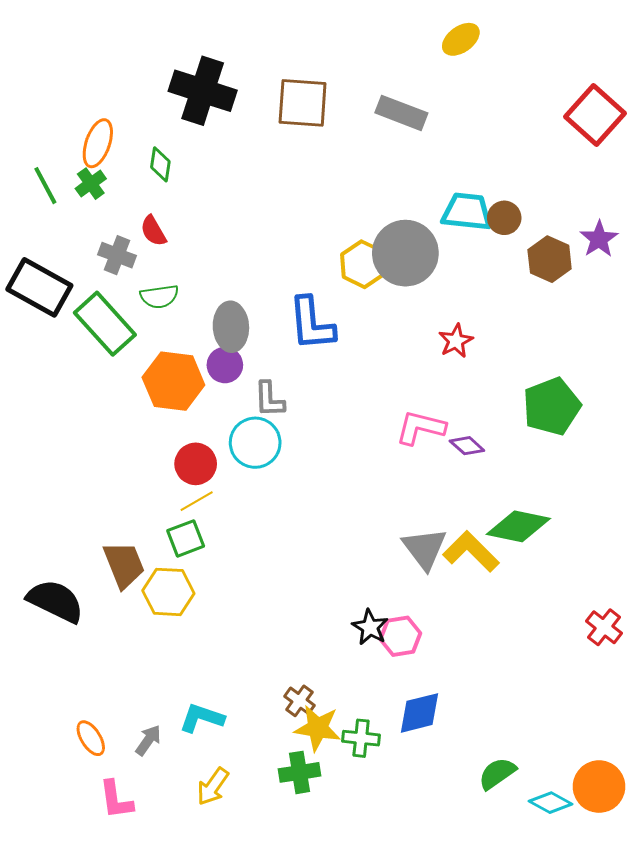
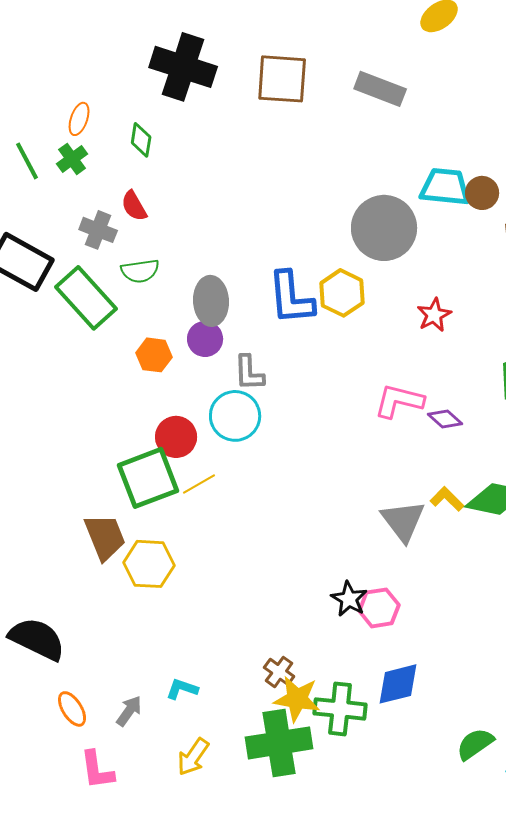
orange ellipse: (98, 143) -> (79, 119), size x0.7
yellow hexagon: (363, 264) -> (342, 293), moved
orange hexagon: (173, 381) -> (154, 355), size x0.6
yellow line: (197, 501) -> (199, 484), moved
green square: (186, 538) -> (148, 478), moved, size x1.6
yellow L-shape: (471, 552) -> (447, 499), moved, size x0.6
black semicircle: (55, 601) -> (37, 639), moved
cyan L-shape: (202, 718) -> (182, 689), size x0.7
green cross: (361, 738) -> (340, 709), size x1.4
green cross: (299, 772) -> (279, 743), size x1.6

